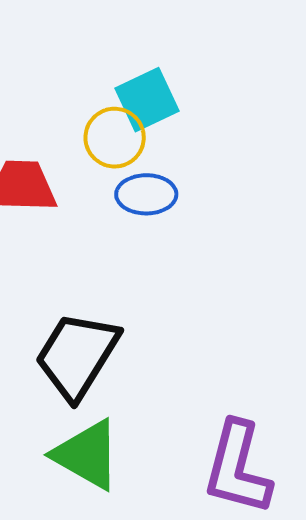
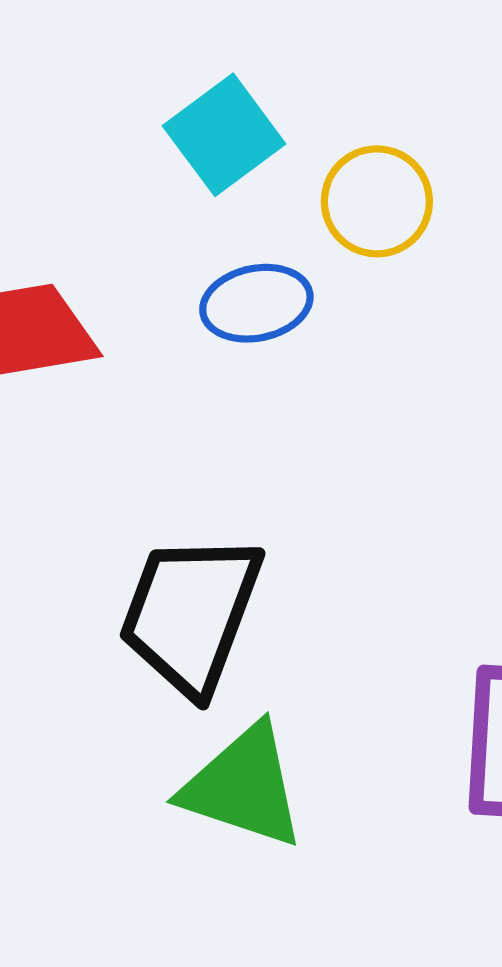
yellow circle: (115, 138) -> (377, 201), moved

